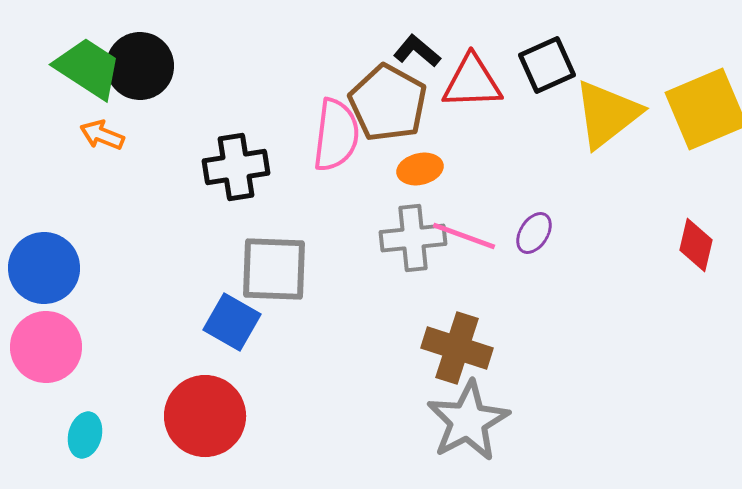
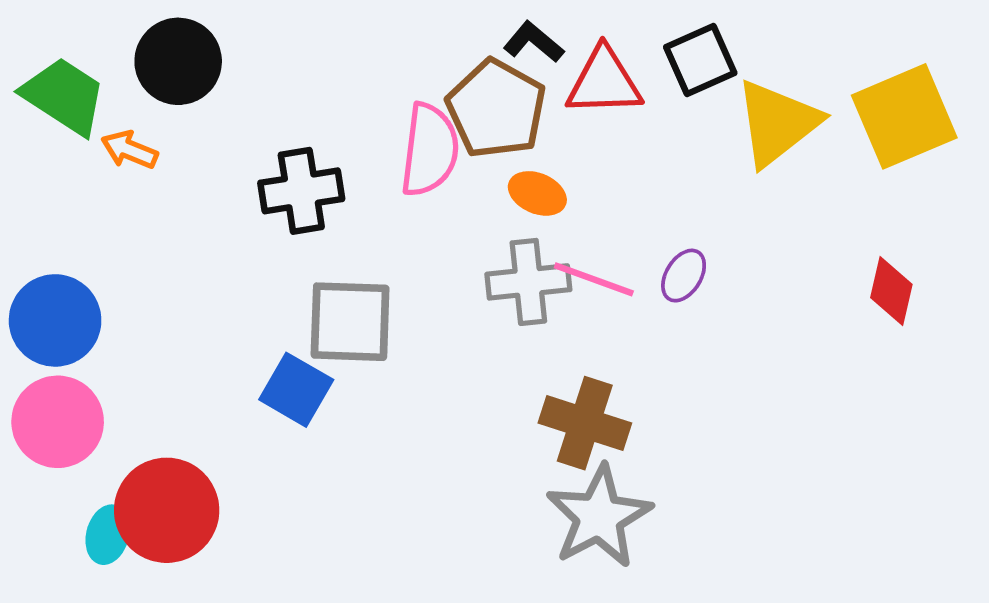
green trapezoid: (88, 68) -> (64, 96), moved
orange ellipse: (420, 169) -> (537, 193), turned 36
red circle: (205, 416) -> (167, 510), moved

